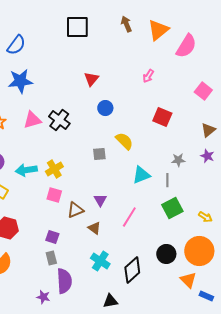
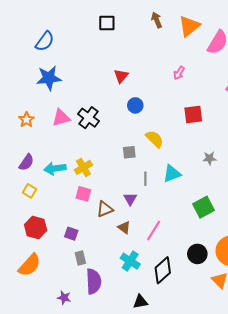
black square: (77, 27) -> (107, 23), size x0.7
red square: (162, 117) -> (193, 115), turned -30
gray line: (167, 180) -> (145, 179), moved
pink line: (129, 217) -> (154, 231), moved
purple square: (52, 237) -> (71, 234), moved
purple star: (43, 297) -> (64, 298), moved

